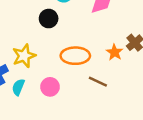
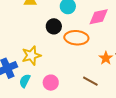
orange ellipse: (75, 56) -> (76, 38), moved

